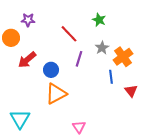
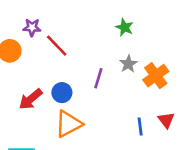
red line: (69, 34) -> (57, 46), moved
red arrow: (27, 60) -> (31, 99), moved
blue line: (111, 77) -> (140, 126), moved

